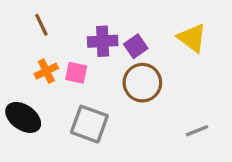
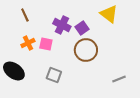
yellow triangle: (192, 38) -> (109, 14), moved
purple cross: (103, 41) -> (62, 25), turned 30
gray square: (89, 124) -> (54, 75), size x0.7

